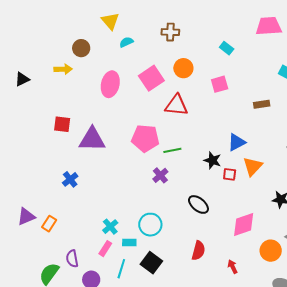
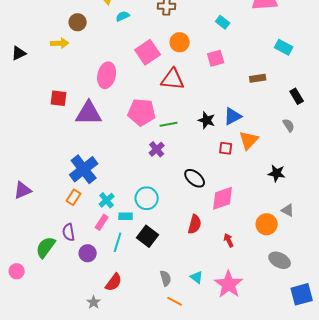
pink ellipse: (110, 84) -> (107, 75), moved
black star: (213, 160) -> (207, 120), moved
blue cross: (70, 179) -> (84, 169), moved, size x1.8
orange rectangle: (49, 224) -> (74, 197), moved
pink diamond: (244, 225) -> (223, 198), moved

